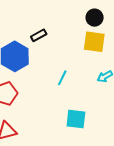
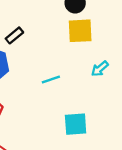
cyan line: (62, 78) -> (51, 79), turned 56

